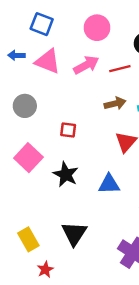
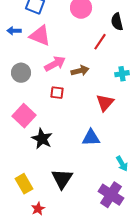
pink arrow: (86, 65) -> (55, 64), moved
red line: (120, 69) -> (100, 42), turned -42
brown arrow: (115, 103) -> (80, 71), moved
black star: (66, 174) -> (42, 139), moved

